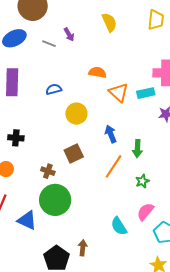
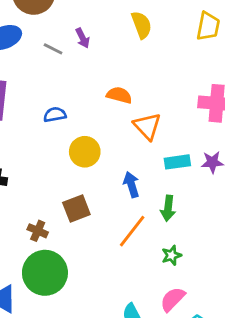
cyan rectangle: (146, 93) -> (177, 162), moved

